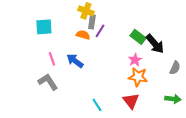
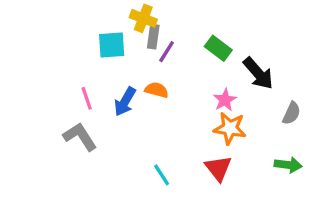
cyan square: (44, 27) -> (112, 45), moved
orange semicircle: (83, 35) -> (157, 90), moved
green rectangle: (138, 37) -> (218, 48), moved
blue arrow: (75, 61) -> (125, 102), turned -96

